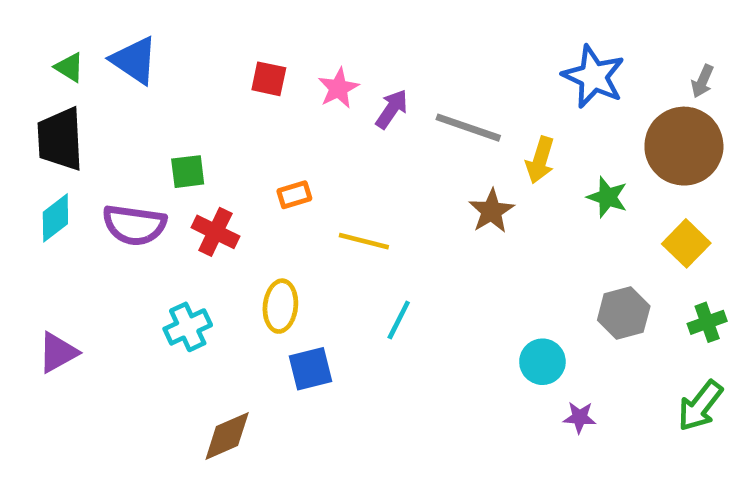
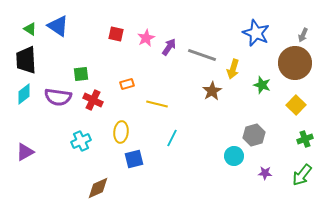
gray hexagon: (624, 313) -> (254, 135), moved
purple star: (580, 417) -> (265, 173), moved

